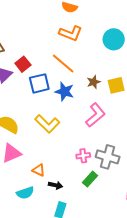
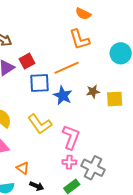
orange L-shape: (71, 33) -> (79, 40), turned 40
orange line: (63, 63) -> (67, 68), turned -75
pink L-shape: (95, 115) -> (71, 137), moved, turned -40

